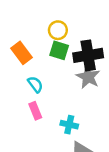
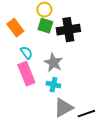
gray star: (88, 77) -> (53, 63), moved
pink rectangle: (35, 111) -> (26, 74), size x1.6

